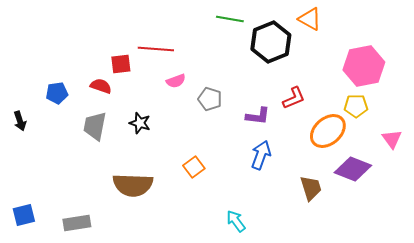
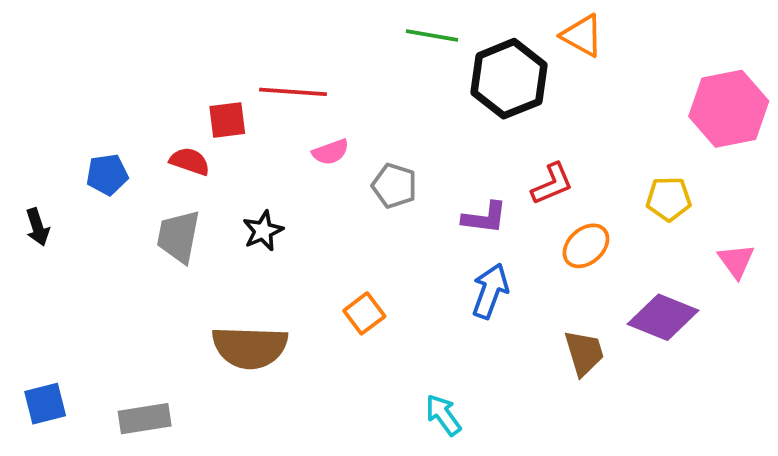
pink hexagon: (364, 66) -> (729, 109), moved
black star: (140, 123) -> (263, 231), turned 30
orange ellipse: (328, 131) -> (586, 246), moved, size x0.7

